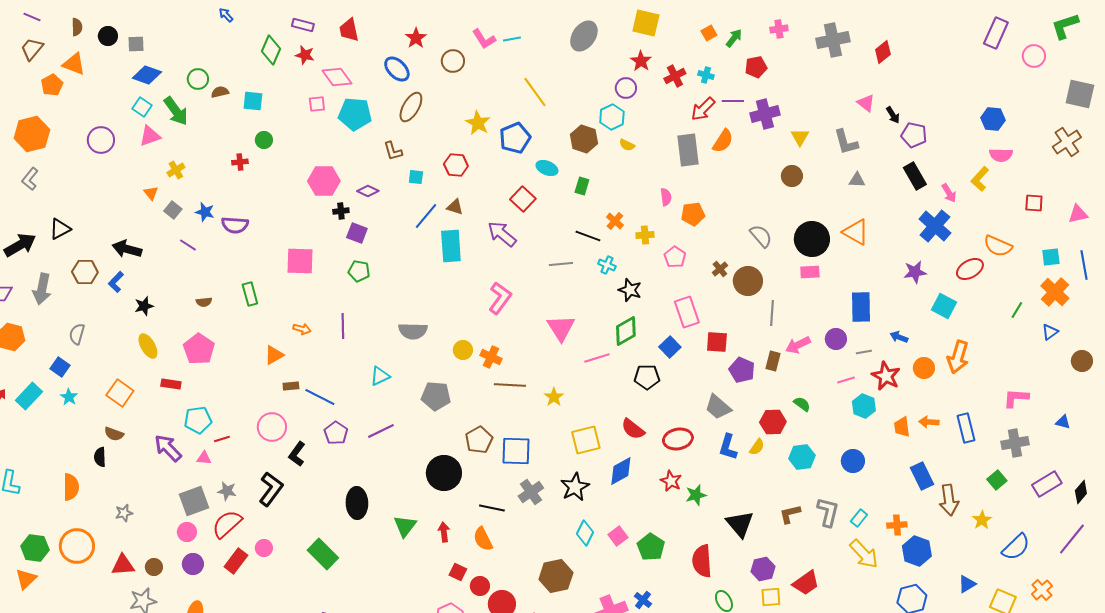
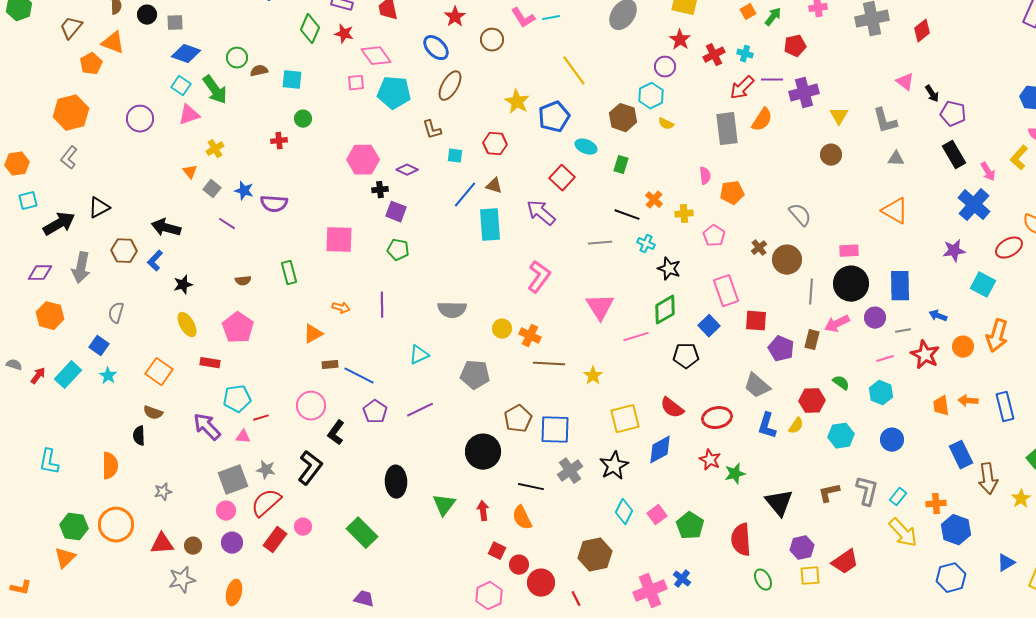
black circle: (812, 239) -> (851, 284), moved
cyan hexagon: (864, 406) -> (881, 393), moved

